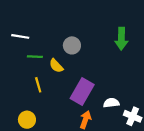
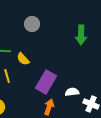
gray circle: (72, 45) -> (32, 24), moved

